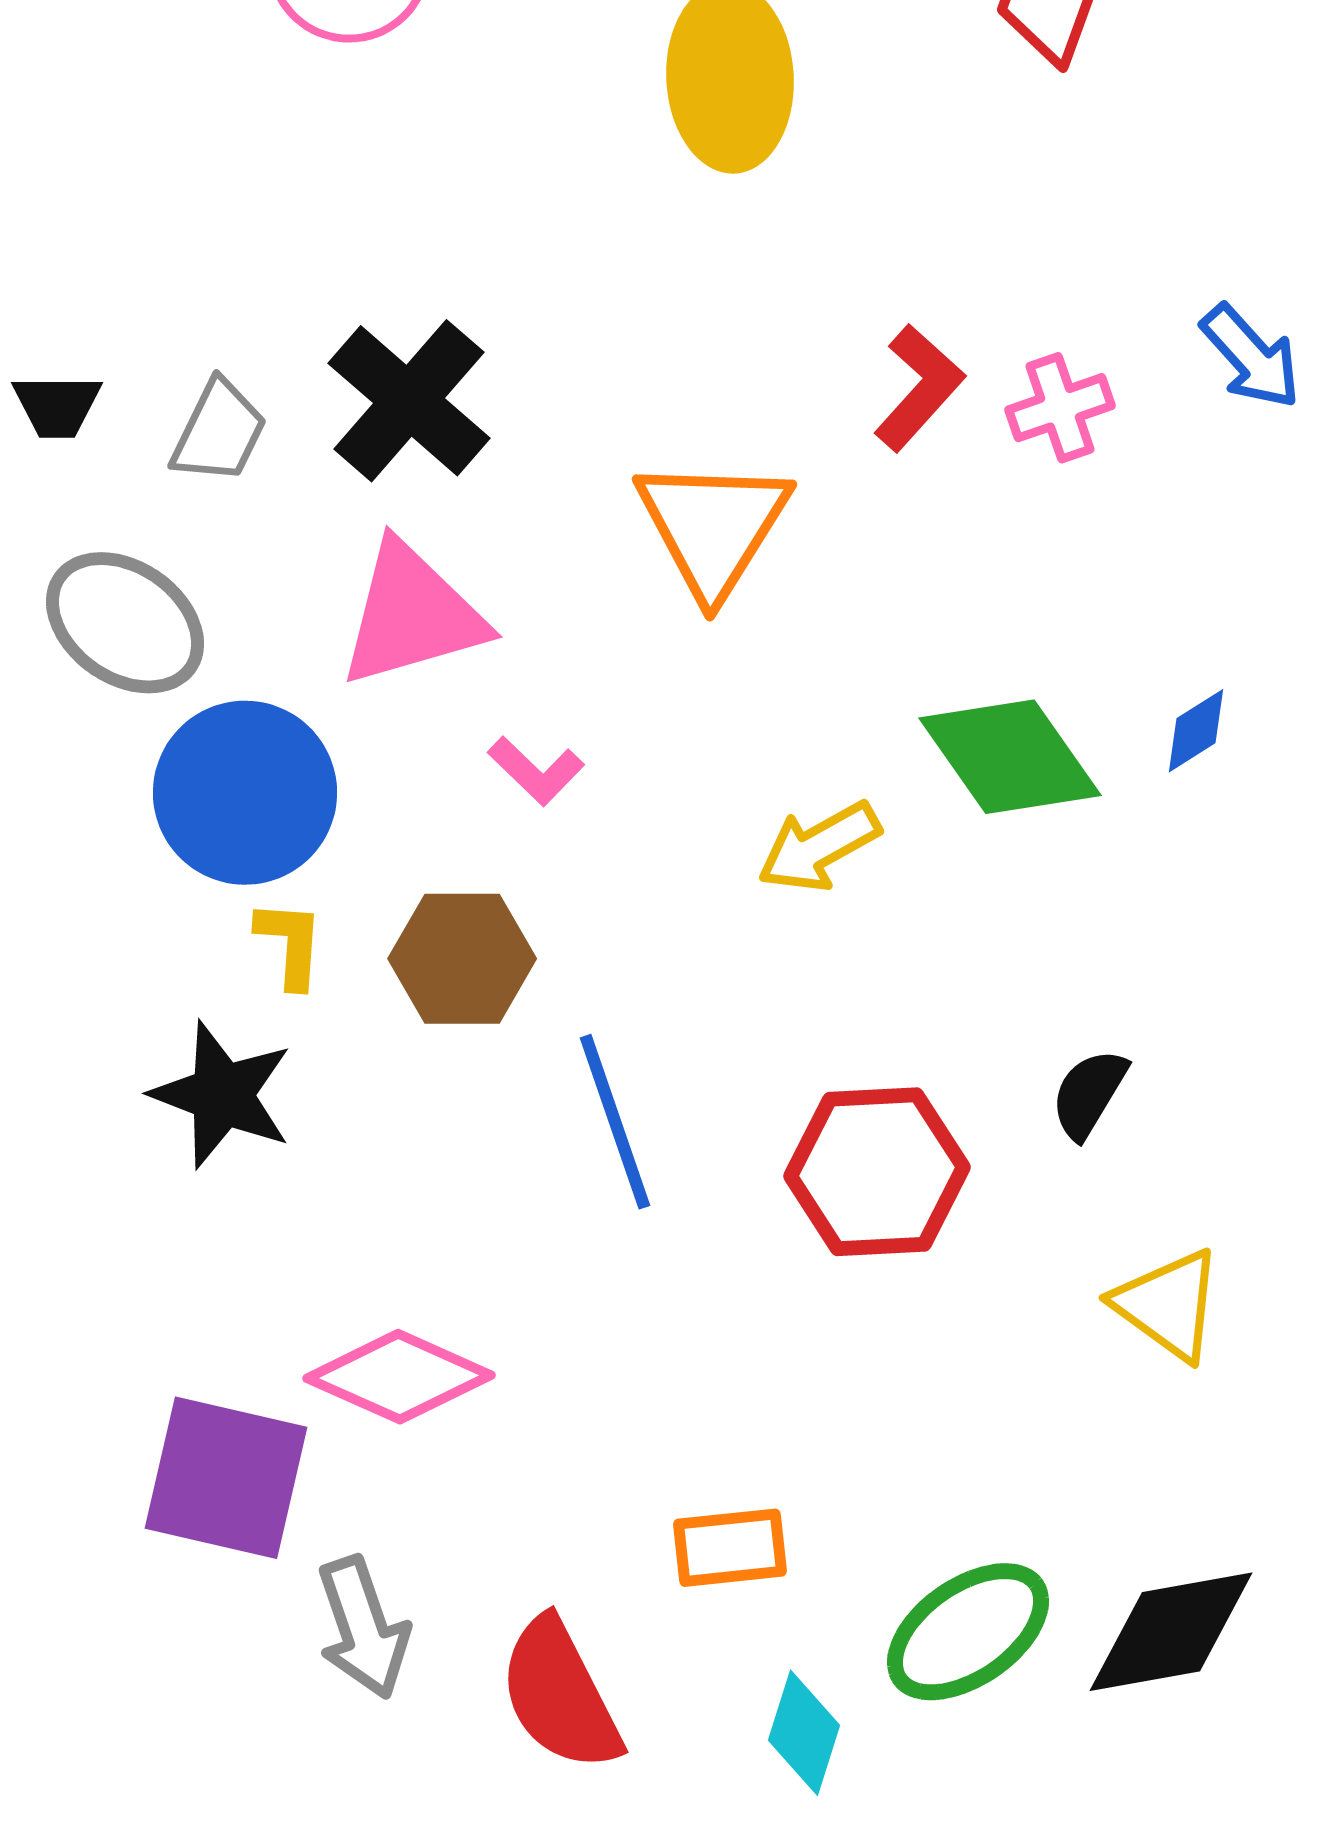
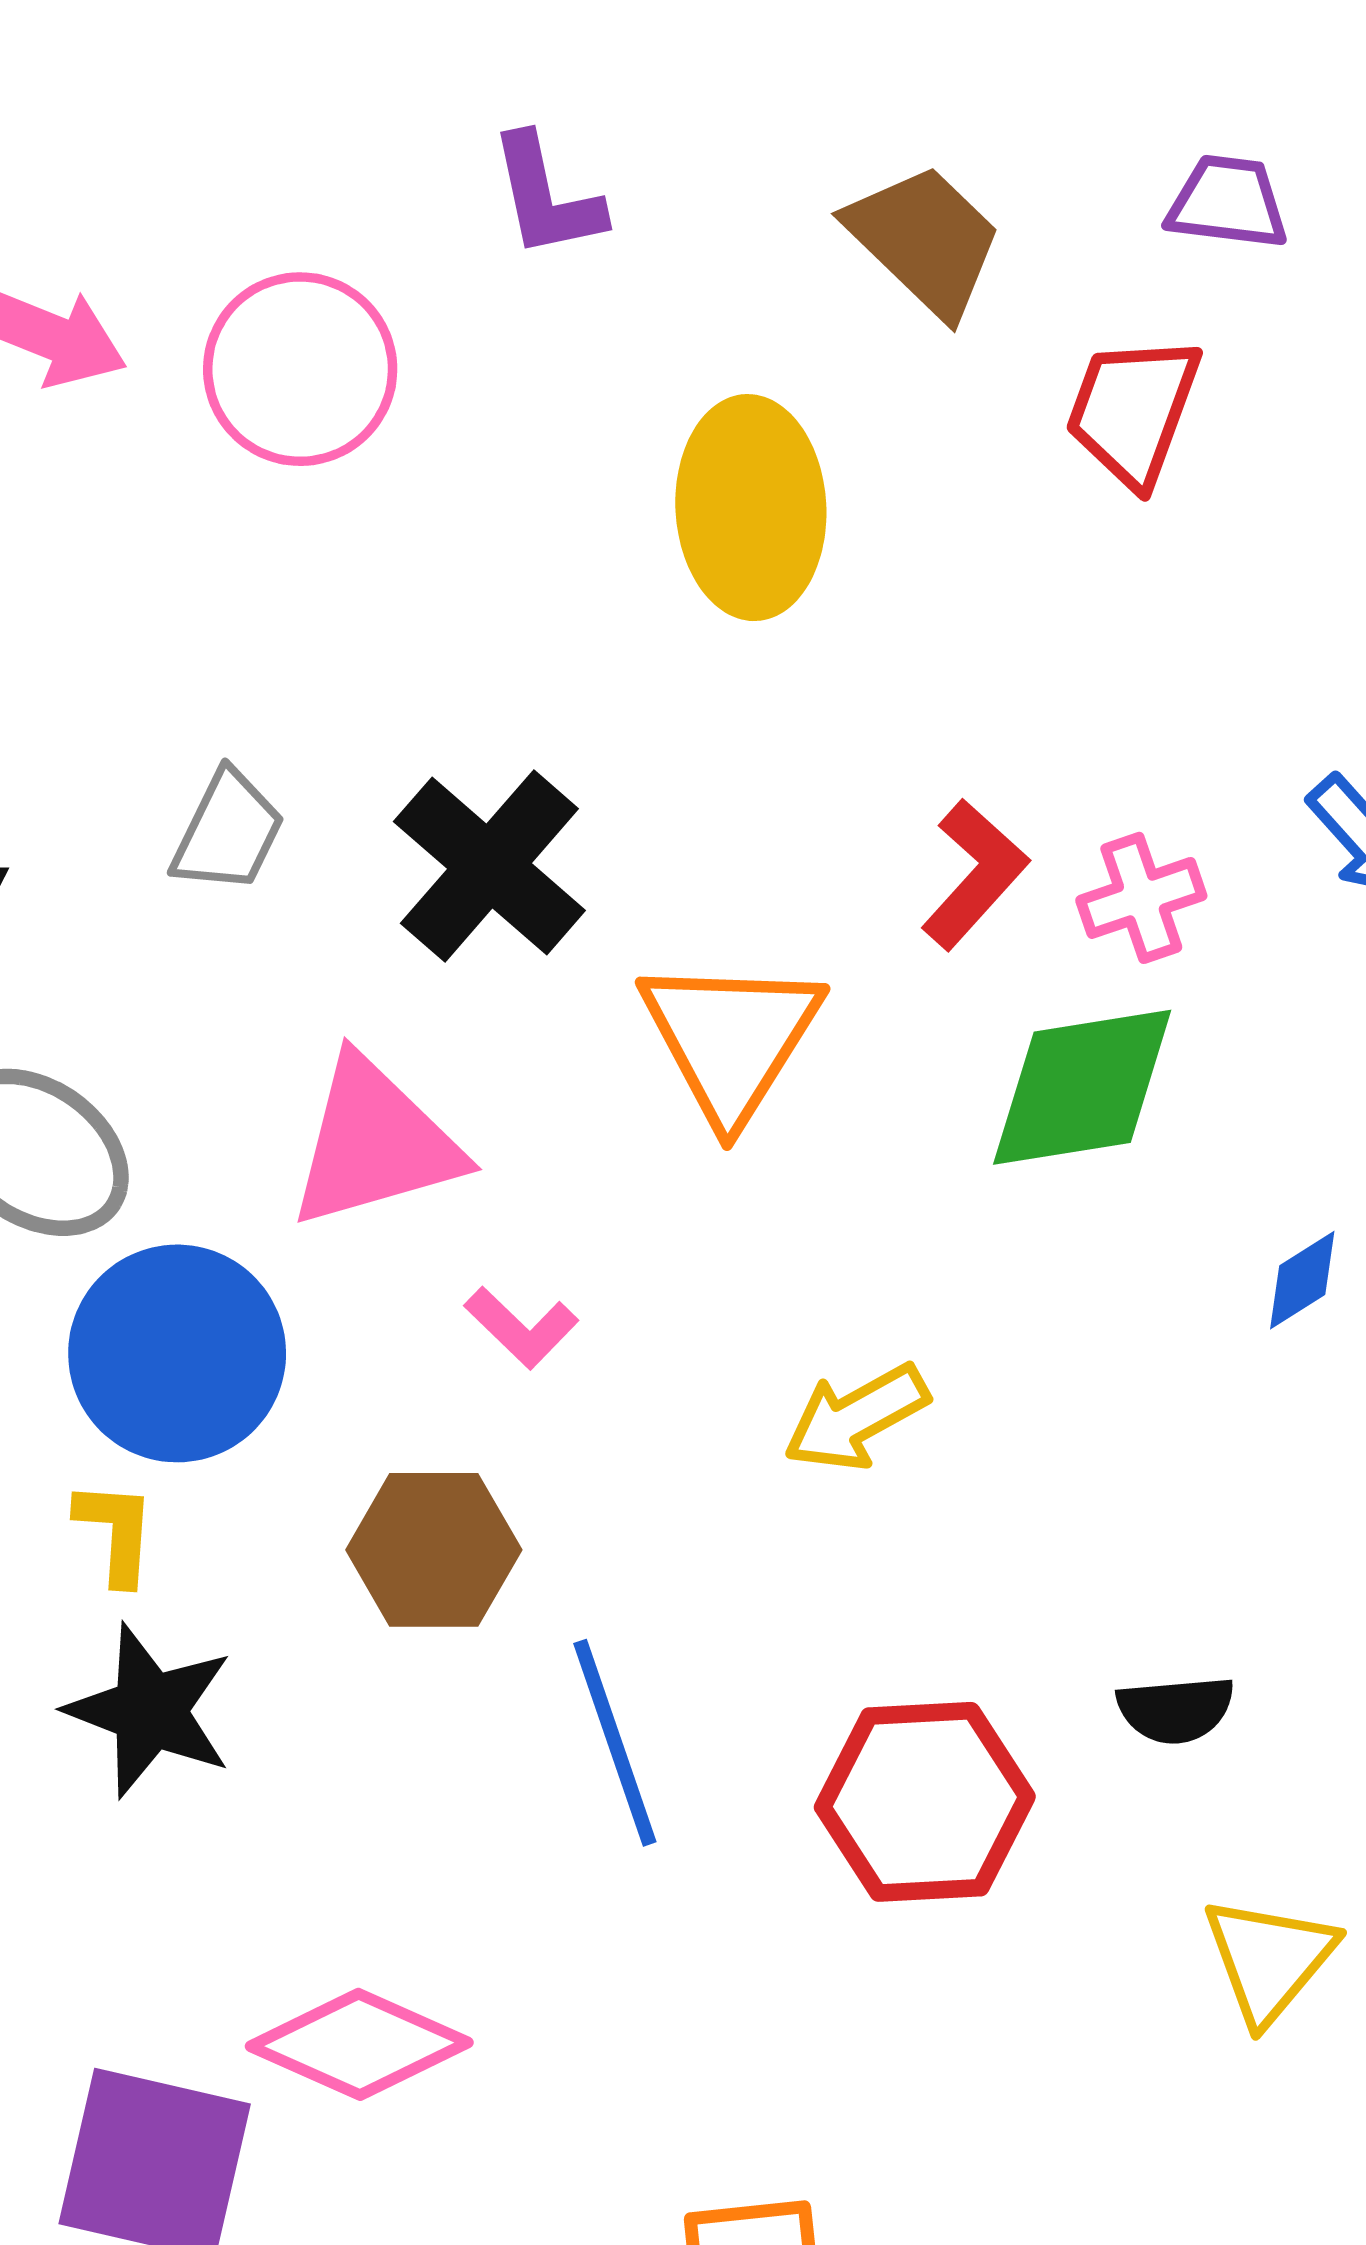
black cross: (409, 401) -> (489, 866), moved
gray trapezoid: (219, 432) -> (228, 832), moved
green diamond: (1010, 757) -> (1082, 1087), moved, turned -64
yellow L-shape: (290, 944) -> (116, 1532), moved
black semicircle: (1089, 1094) -> (1176, 1710), turned -126
yellow triangle: (1168, 1305) -> (1269, 1959), turned 34

